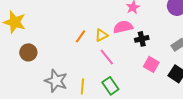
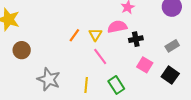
yellow triangle: (101, 35) -> (95, 34), turned -32
yellow line: (82, 86) -> (86, 85), moved
green rectangle: (110, 86) -> (116, 85), moved

